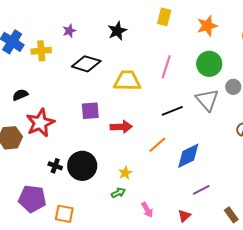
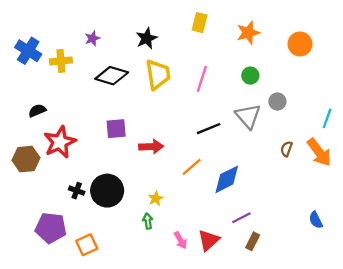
green circle: (209, 64) -> (250, 76), size x0.6
yellow trapezoid: (127, 81) -> (158, 74), moved, turned 80
green arrow: (118, 193) -> (148, 221), turned -72
orange square: (64, 214) -> (87, 245), turned -36
brown rectangle: (231, 215) -> (253, 241), moved, turned 63
red triangle: (184, 216) -> (209, 240), moved, size x1.5

